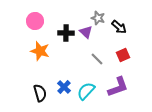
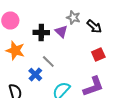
gray line: (97, 59) -> (48, 62), moved
blue cross: (64, 87) -> (35, 74), moved

